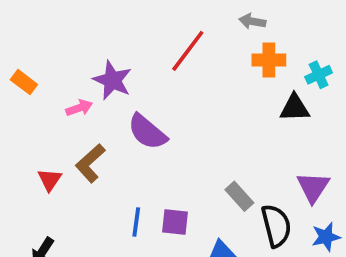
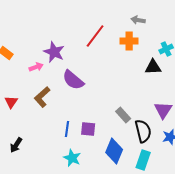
gray arrow: (252, 21) -> (138, 20), moved
orange cross: (269, 60) -> (129, 41), moved
red triangle: (50, 180) -> (11, 102), moved

